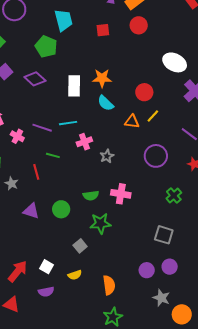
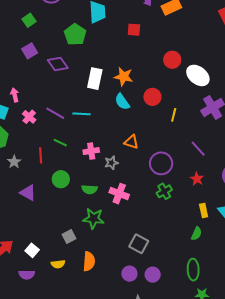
red circle: (139, 25) -> (172, 60), moved
red circle: (144, 92) -> (152, 97), moved
yellow line: (153, 116) -> (174, 115), moved, turned -40
orange triangle: (132, 122) -> (131, 142), moved
pink cross: (84, 142) -> (91, 151), moved
gray star: (107, 156) -> (111, 163), moved
green cross: (174, 196) -> (164, 191), moved
green circle: (61, 209) -> (61, 179), moved
gray square: (164, 235) -> (139, 244), moved
orange semicircle: (109, 285) -> (89, 261), moved

